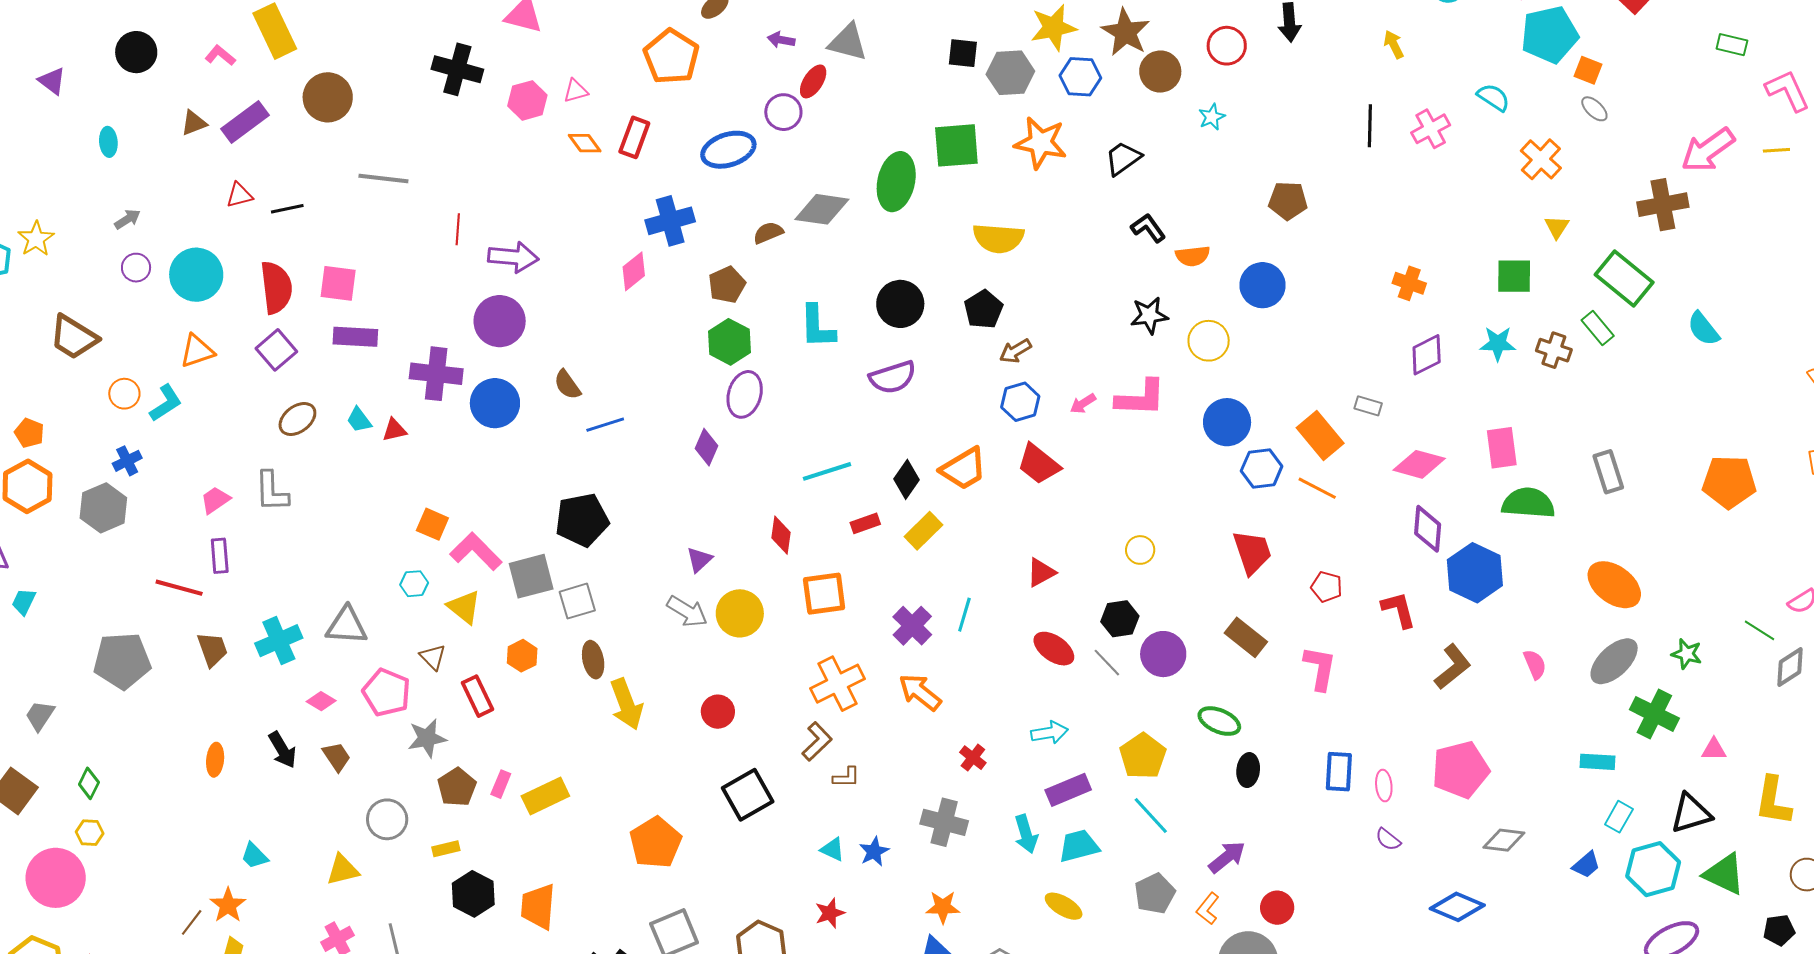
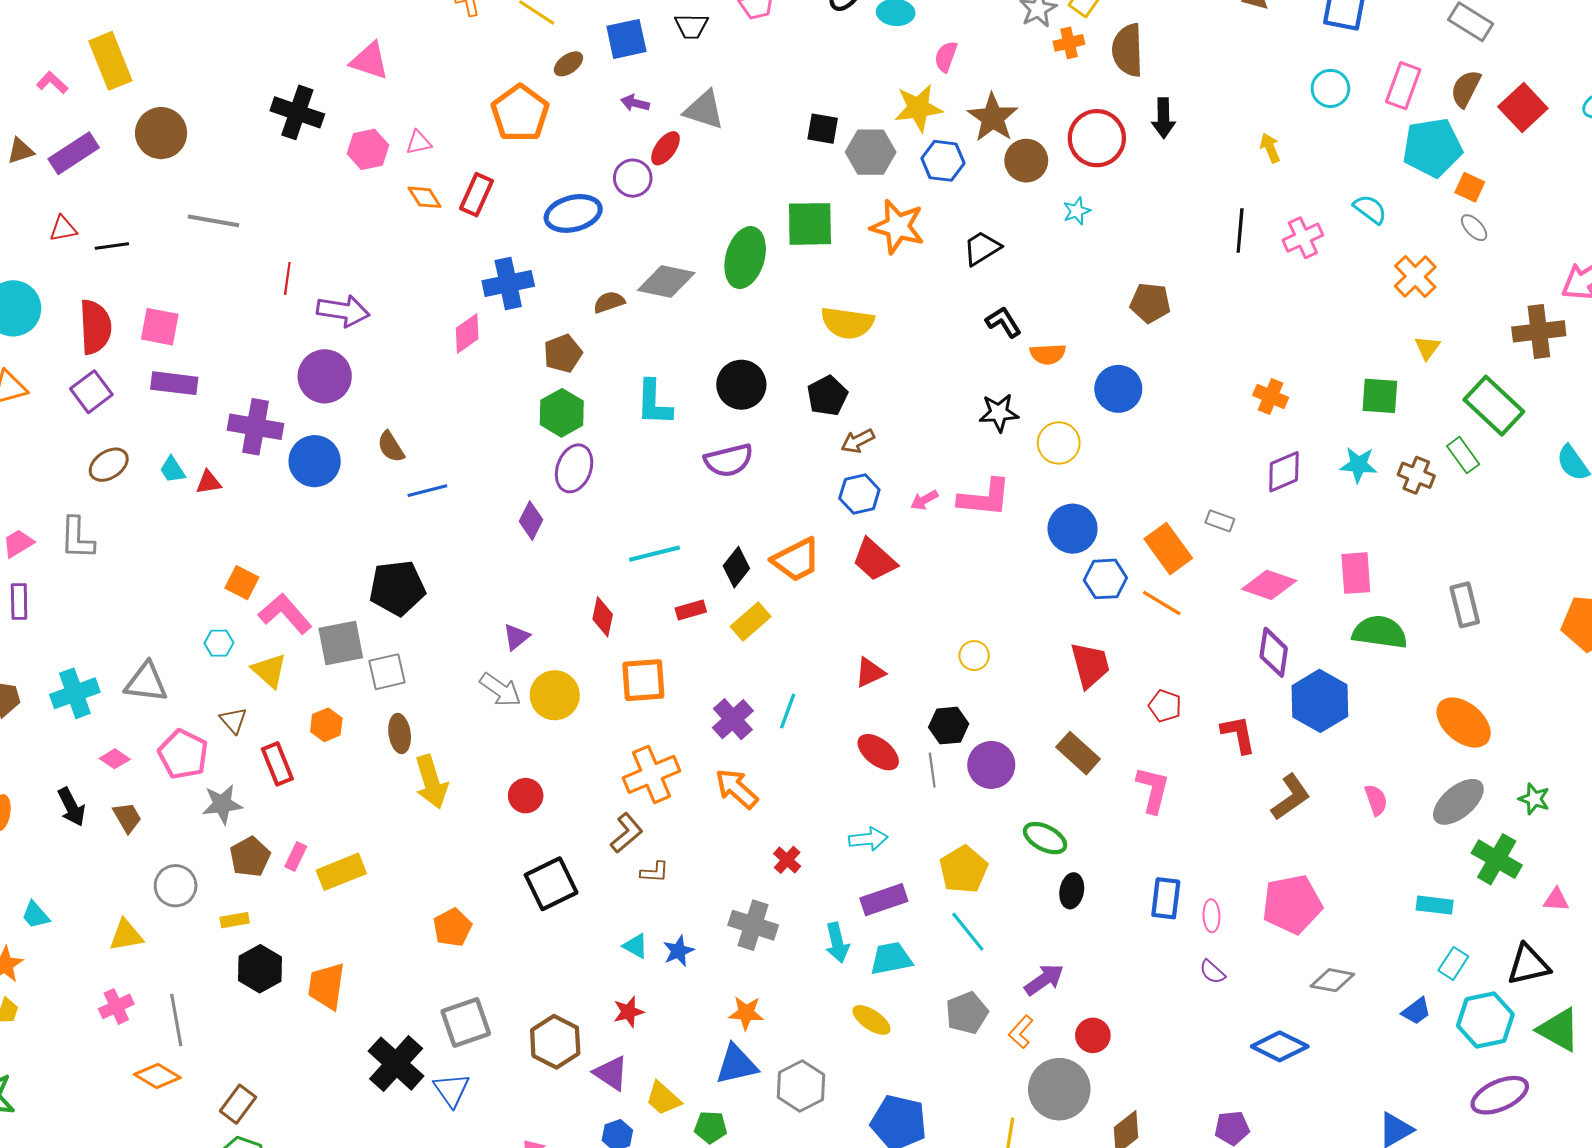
red circle: (1227, 46) -> (1097, 138), size x1.4
gray line: (1107, 663) -> (932, 770), turned 32
orange pentagon: (656, 843) -> (452, 927), size x0.7

